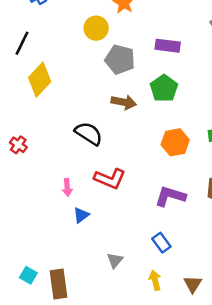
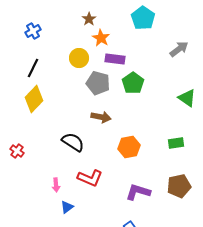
black line: (22, 43) -> (33, 68), moved
purple rectangle: (168, 46) -> (115, 59), moved
green pentagon: (164, 88) -> (133, 83), moved
orange hexagon: (175, 142) -> (129, 147), moved

